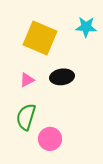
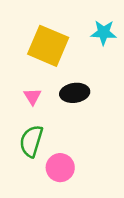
pink triangle: (27, 80) -> (32, 96), turned -35

